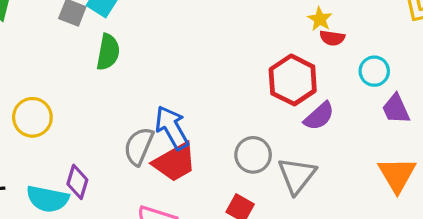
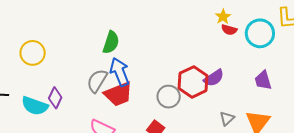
green semicircle: (108, 52) -> (111, 42), moved
cyan circle: (374, 71) -> (260, 33), moved, size x1.5
red hexagon: (293, 80) -> (193, 82), moved
gray triangle: (297, 176) -> (227, 118), moved, size x0.6

